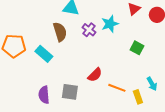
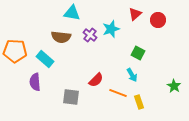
brown semicircle: (60, 32) -> (61, 37), turned 114
cyan arrow: (152, 84) -> (132, 75), moved
purple semicircle: (44, 95) -> (35, 82), moved

